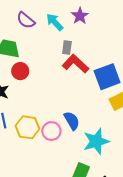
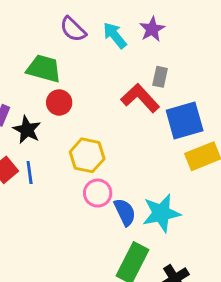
gray rectangle: (67, 47) -> (160, 77), moved
blue semicircle: (72, 121) -> (125, 212), moved
yellow hexagon: (28, 127) -> (87, 155), moved

